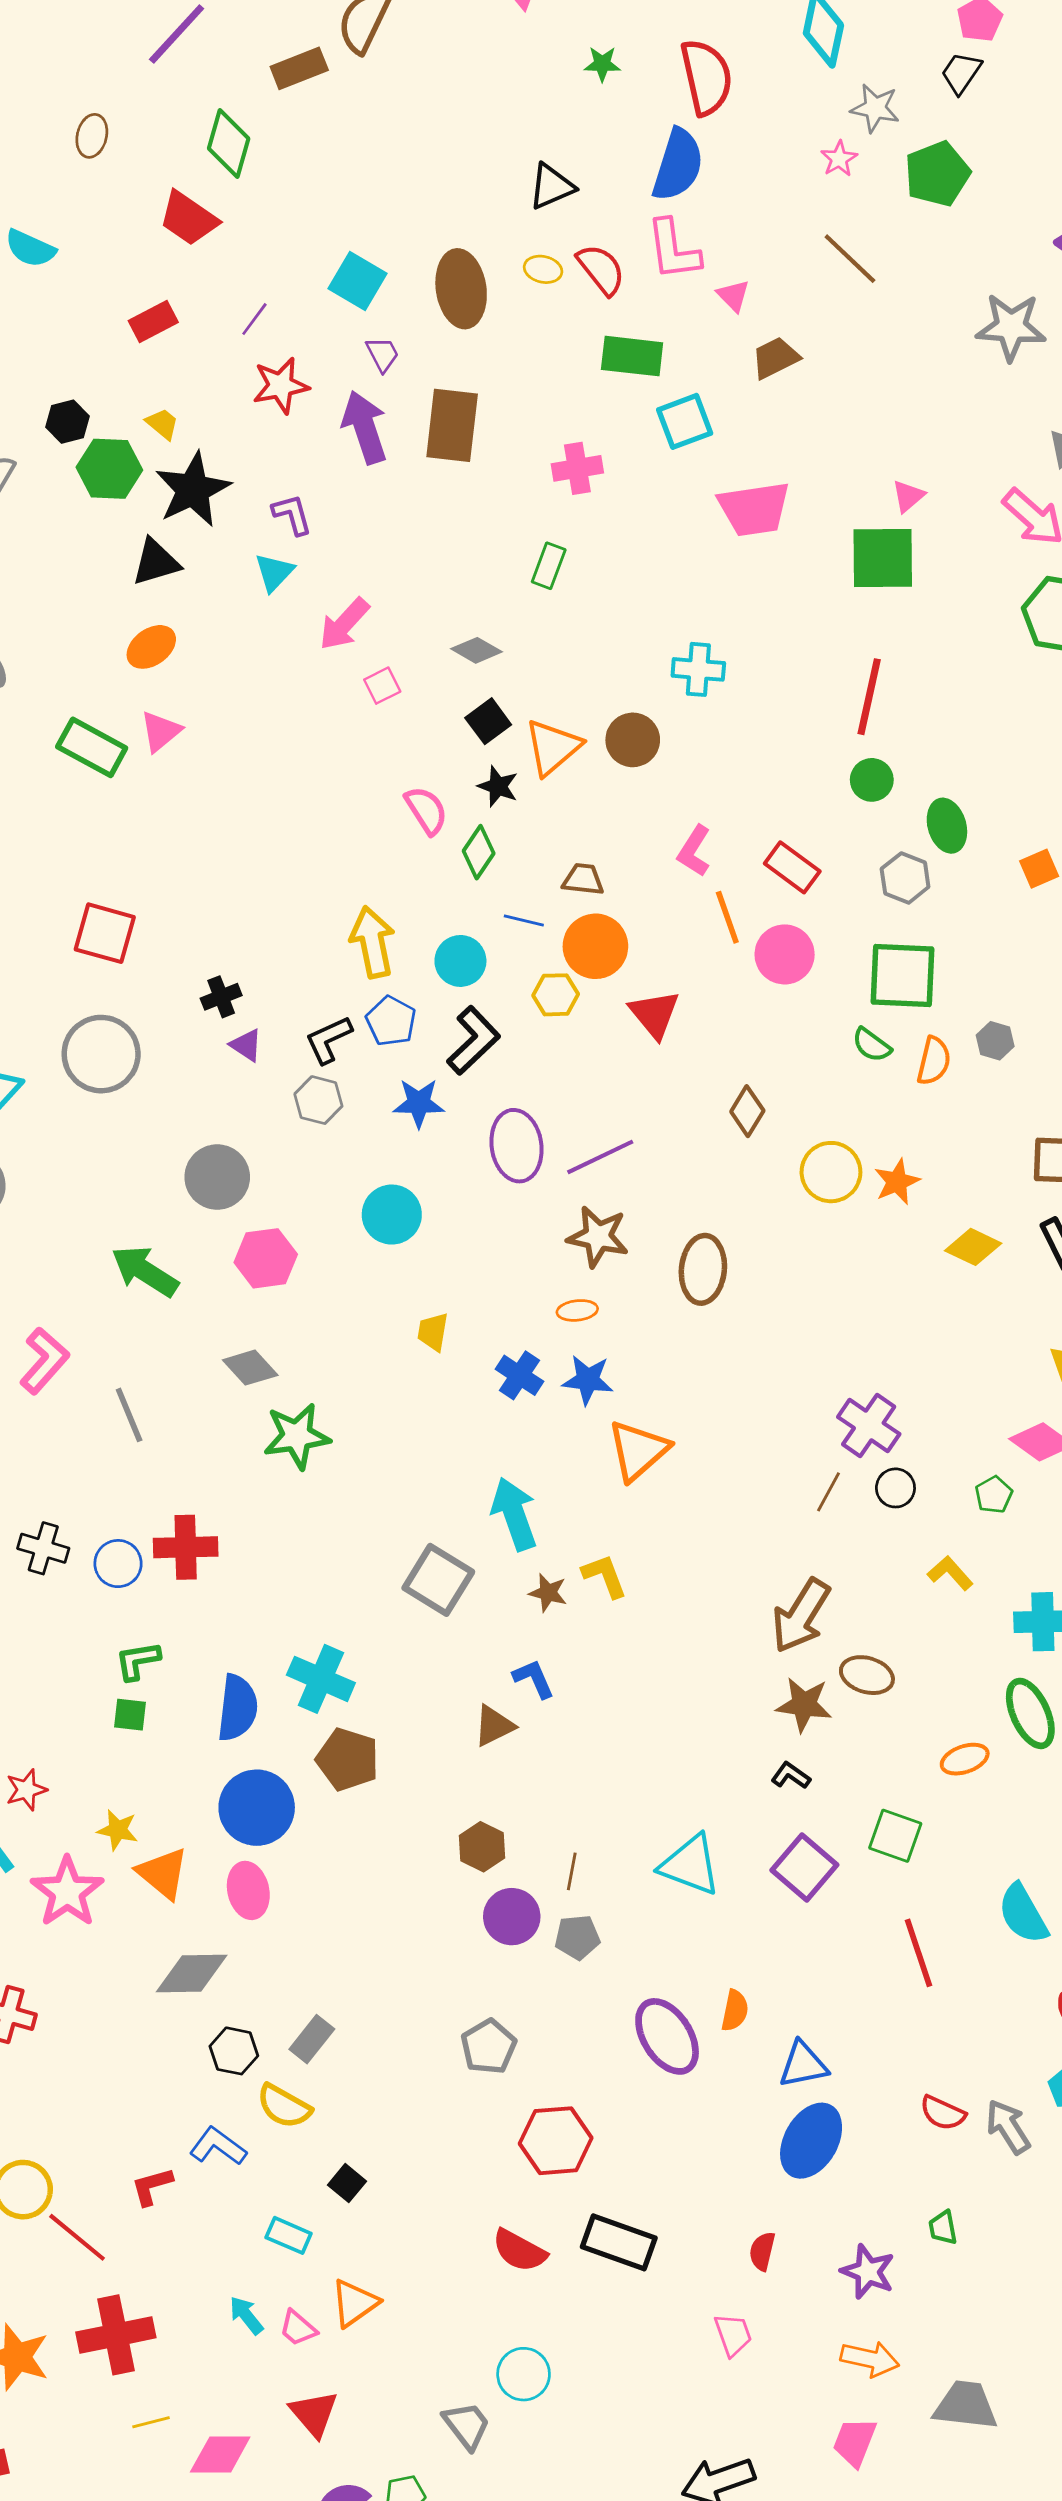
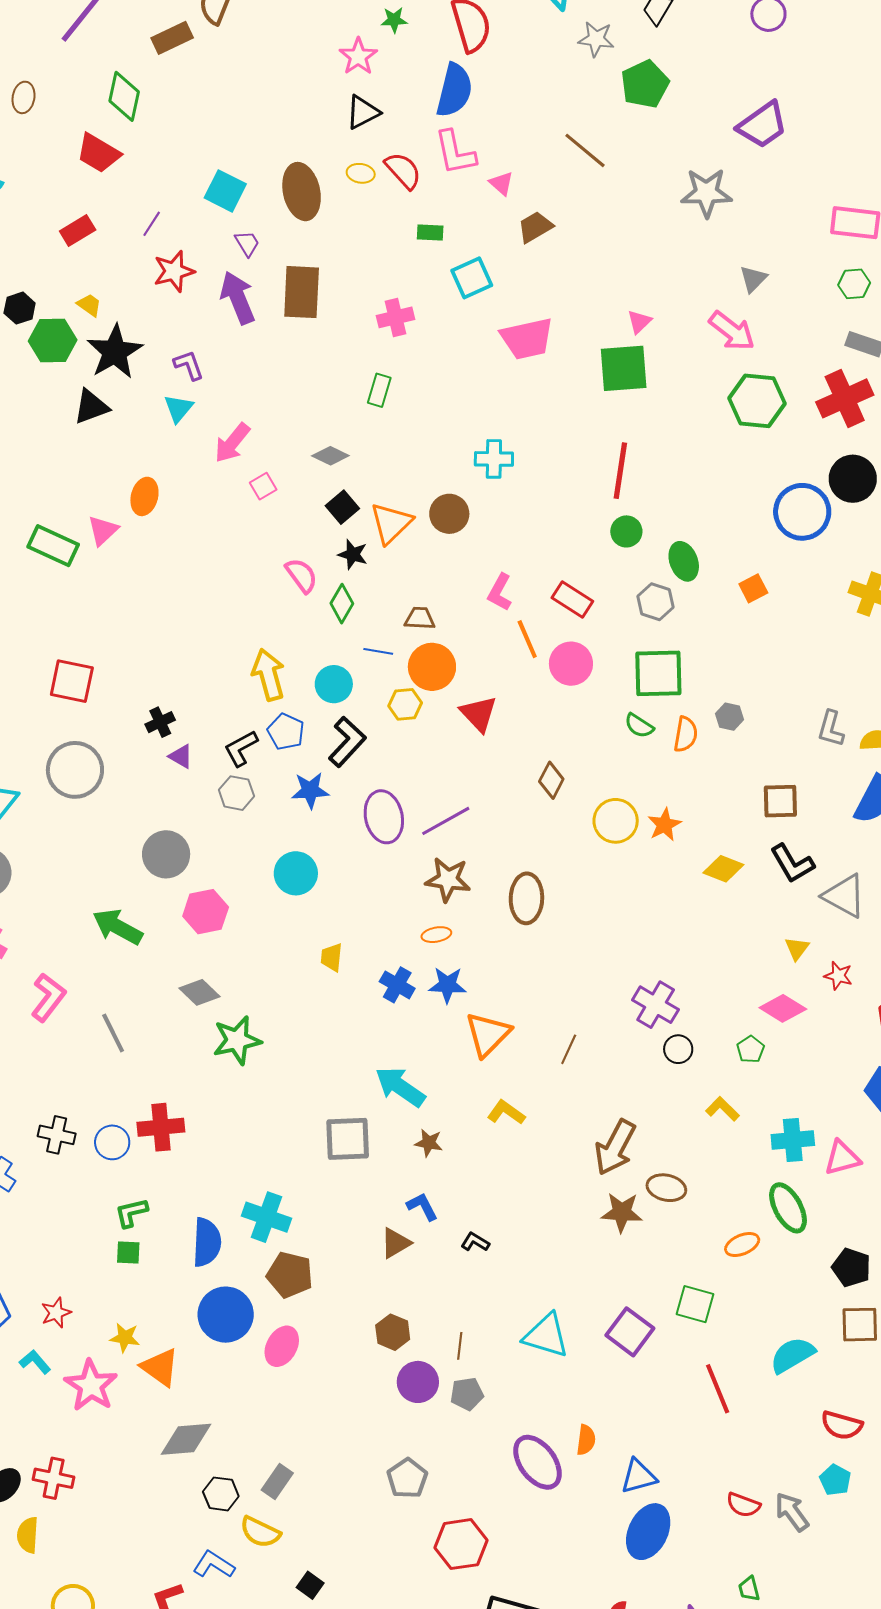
pink star: (839, 159) -> (358, 56), moved, size x1.4
green rectangle: (632, 356) -> (430, 232), size x0.6
orange ellipse: (151, 647) -> (144, 496), moved, turned -36
brown line: (829, 1492) -> (569, 1049), moved
cyan arrow: (514, 1514) -> (400, 1087), turned -32
yellow L-shape: (605, 1576) -> (506, 1112), moved, turned -30
gray square: (438, 1580) -> (348, 1139), turned -30
black L-shape: (791, 1776) -> (475, 1242), moved
pink ellipse: (248, 1890) -> (282, 1346), moved, turned 45
cyan semicircle: (1023, 1914) -> (792, 1355), turned 93

